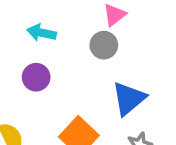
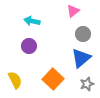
gray circle: (104, 45) -> (83, 34), moved

